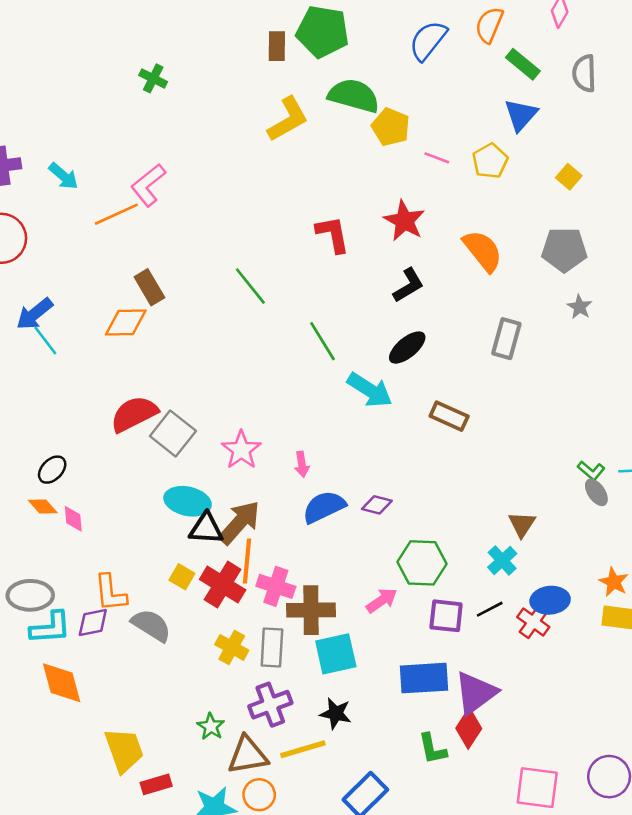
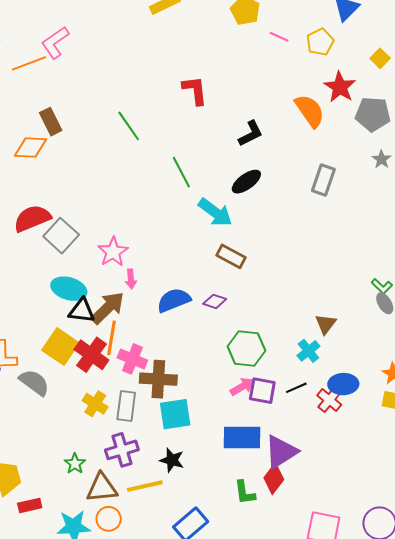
red star: (404, 221) -> (340, 87), moved
brown rectangle: (449, 416) -> (231, 256), moved
pink arrow: (302, 464) -> (131, 279), moved
yellow square: (182, 577) -> (60, 347), size x1.8
pink arrow: (382, 600) -> (242, 387), moved

